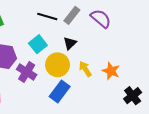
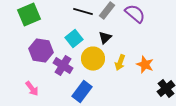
yellow arrow: (85, 69) -> (120, 63), turned -126
blue rectangle: (60, 92) -> (82, 92), moved

